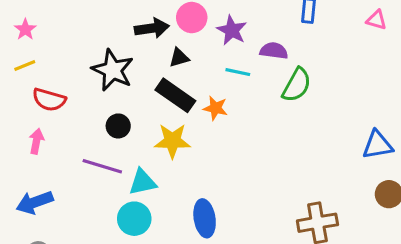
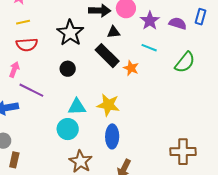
purple semicircle: (274, 51) -> (178, 23), moved
yellow line: (25, 65) -> (23, 22), moved
red semicircle: (49, 100) -> (27, 45), turned -30
yellow star: (172, 141) -> (108, 105), moved
purple line: (102, 166) -> (31, 90), moved

